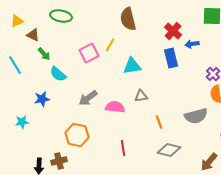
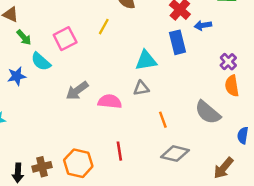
pink square: (89, 53) -> (65, 39), moved
cyan triangle: (132, 66) -> (146, 60), moved
blue star: (42, 99) -> (17, 76), moved
gray semicircle: (196, 116) -> (208, 112), turned 55
orange hexagon: (77, 135) -> (78, 163), moved

